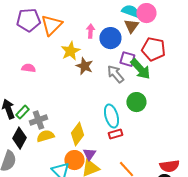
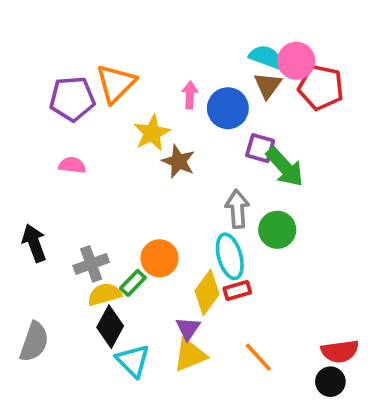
purple pentagon: (28, 20) -> (72, 99), moved
red pentagon: (153, 49) -> (321, 87), moved
gray arrow: (115, 74) -> (237, 209), moved, turned 36
green rectangle: (22, 112) -> (133, 283), moved
yellow diamond: (77, 134) -> (207, 292), moved
black diamond: (19, 138) -> (110, 327), moved
orange circle: (74, 160) -> (160, 258), moved

